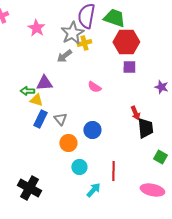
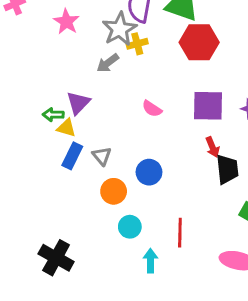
purple square: (129, 67) -> (208, 106), moved, size x1.6
purple triangle: (44, 83) -> (78, 103), turned -42
cyan arrow: (93, 190) -> (150, 261), turned -42

